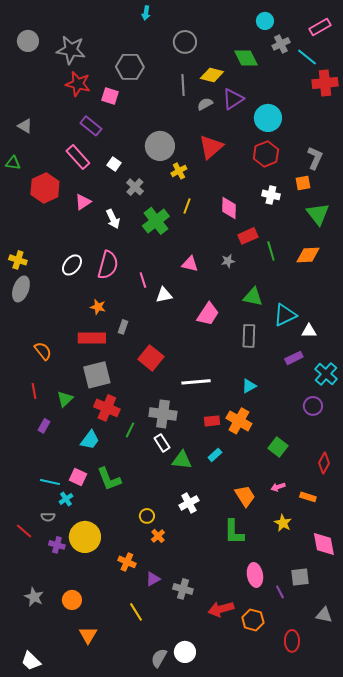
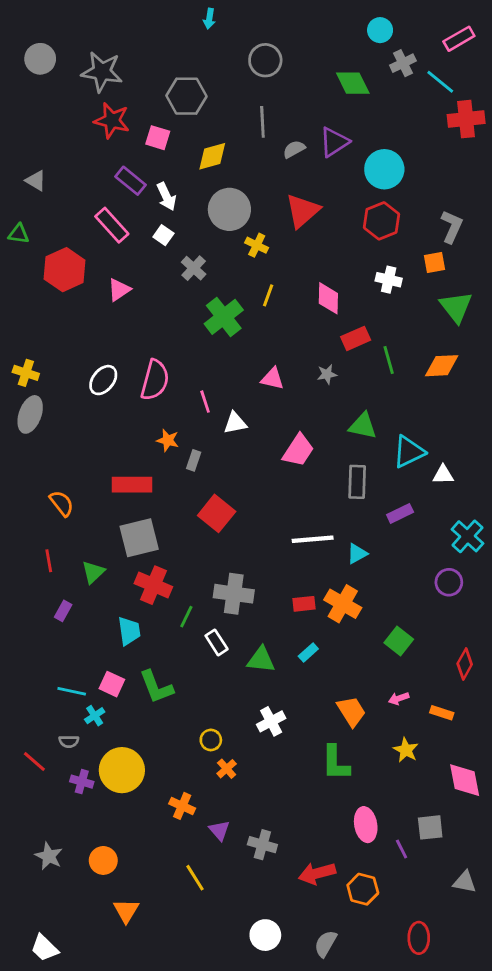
yellow diamond: (212, 75) -> (212, 156), moved, turned -30
yellow cross: (179, 171) -> (257, 245), turned -35
white arrow: (113, 219) -> (166, 196), moved
orange star: (98, 307) -> (168, 440), moved
gray rectangle: (123, 327) -> (194, 460), moved
purple rectangle: (294, 358) -> (400, 513), moved
white line: (196, 382) -> (313, 539), moved
cyan trapezoid: (90, 440) -> (129, 631), turned -45
white rectangle: (162, 443) -> (217, 642), moved
purple triangle: (153, 579) -> (219, 830), turned -42
red ellipse: (292, 641) -> (419, 938), moved
gray semicircle: (159, 658) -> (326, 944), moved

